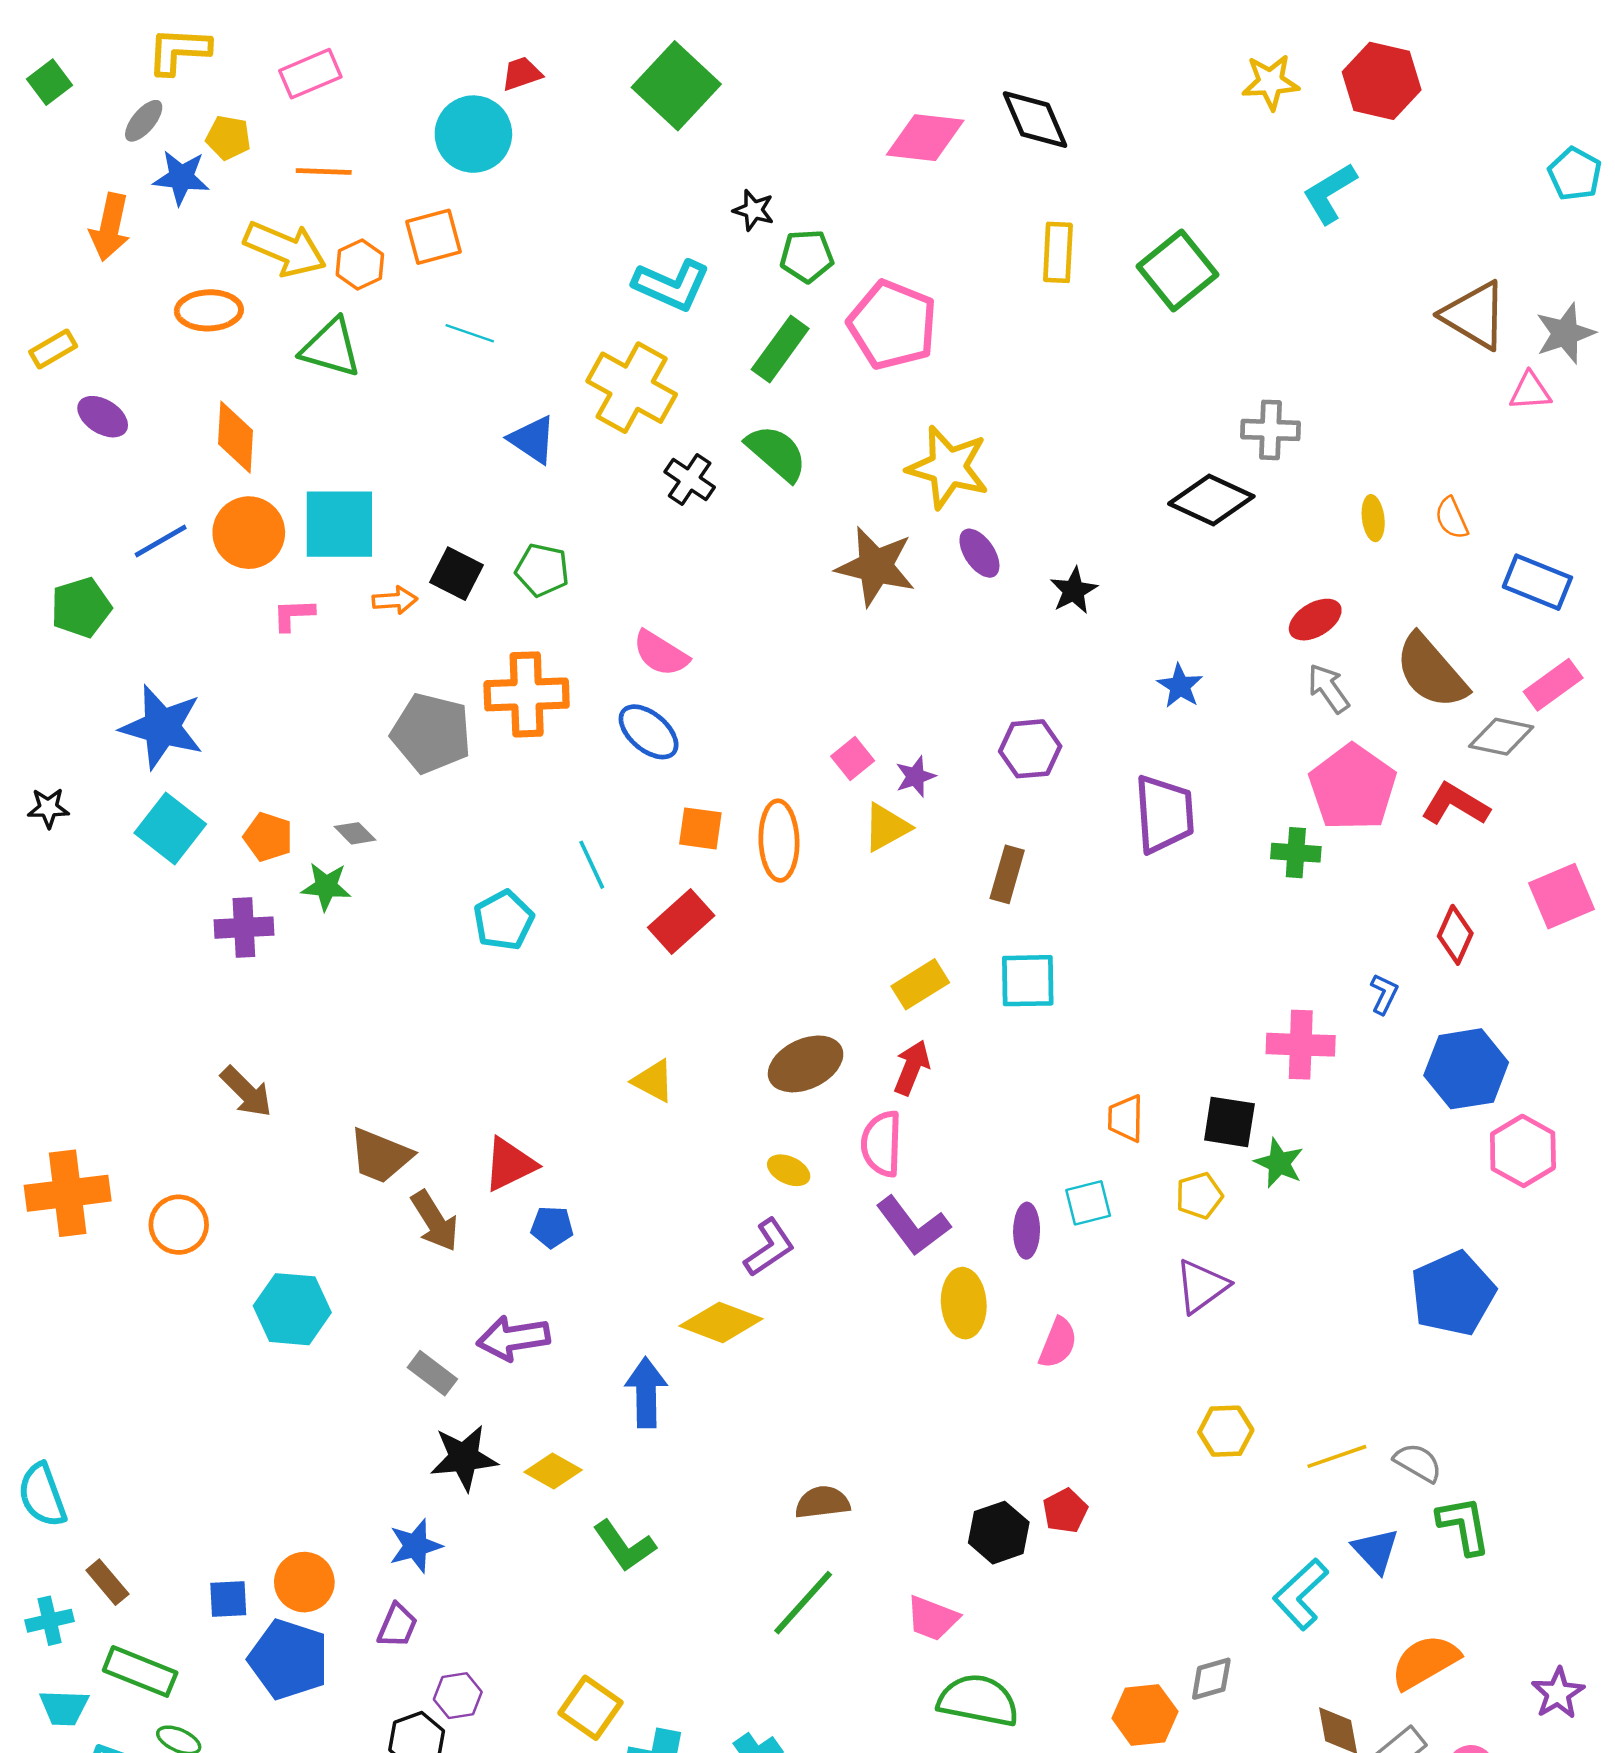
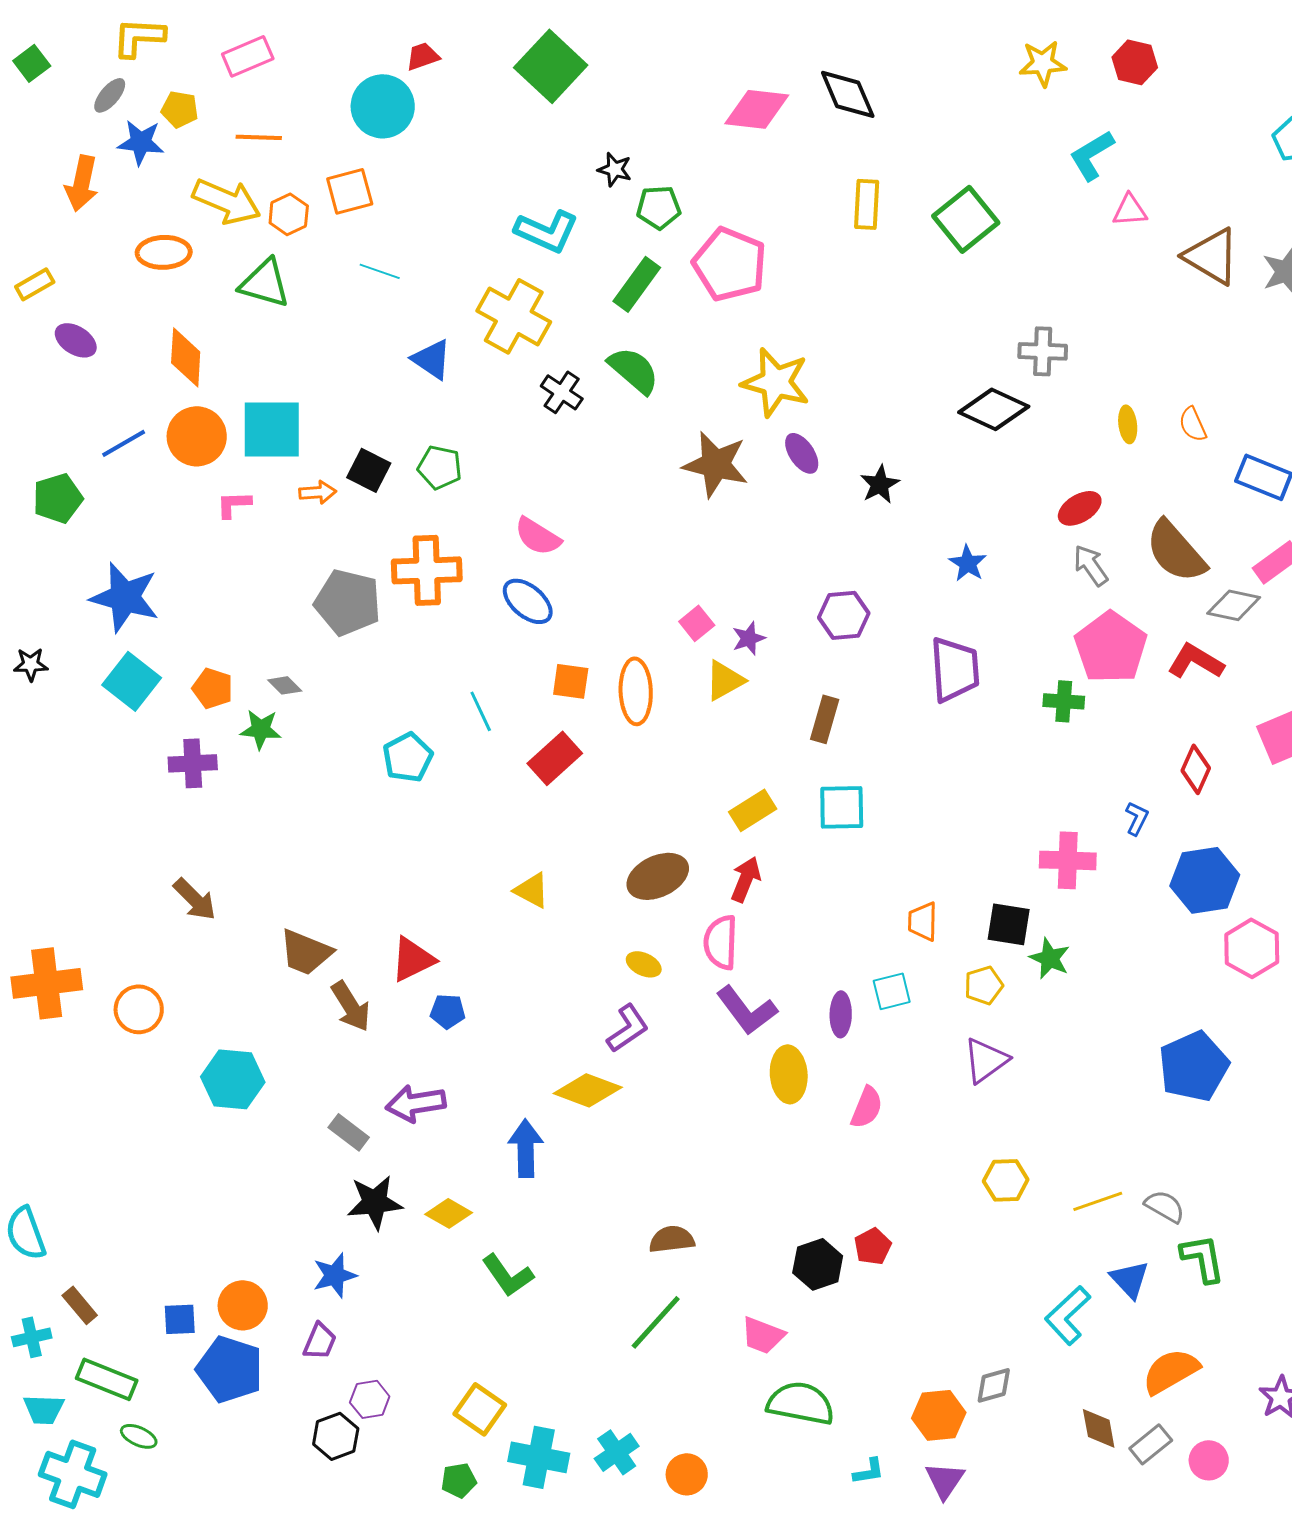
red hexagon: (1382, 81) -> (1135, 62), size x0.7
pink triangle: (1530, 391) -> (1130, 210), moved

